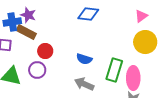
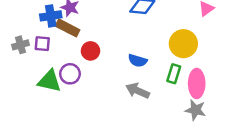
yellow circle: (145, 42) -> (183, 44), moved
purple circle: (37, 70) -> (70, 74), moved
green rectangle: (114, 70) -> (174, 74), size x0.7

